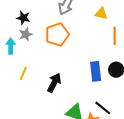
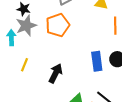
gray star: (26, 34) -> (26, 26), size x1.5

